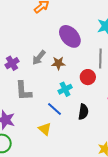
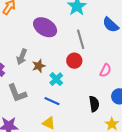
brown star: (58, 63) -> (39, 66), moved
black semicircle: (83, 112) -> (94, 104), moved

